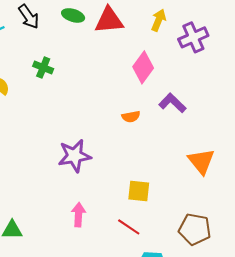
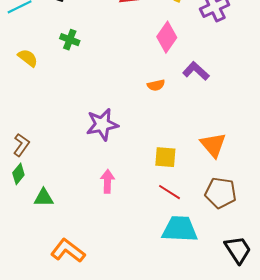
orange triangle: (201, 161) -> (213, 145), moved
red line: (129, 227) -> (170, 192), moved

